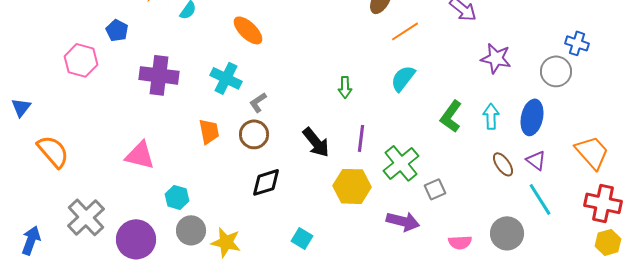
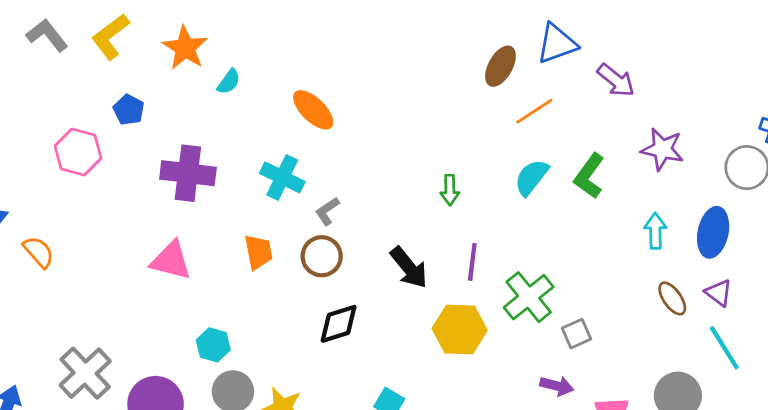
green L-shape: (451, 116) -> (589, 176), moved
orange semicircle: (53, 151) -> (39, 252), moved, size x0.7
pink triangle: (140, 155) -> (171, 260), moved
purple arrow: (403, 221) -> (557, 386), moved, size x0.7

